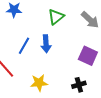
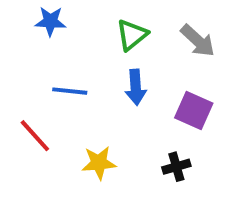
blue arrow: (46, 44) -> (136, 87), moved
blue line: (24, 46) -> (70, 91), turned 66

